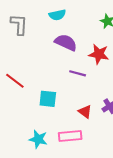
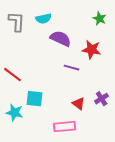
cyan semicircle: (57, 15) -> (44, 19), moved
cyan square: (48, 99) -> (35, 99), moved
cyan star: (38, 139) -> (15, 113), moved

